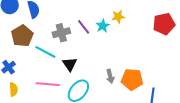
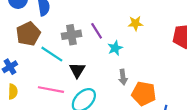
cyan star: (103, 26) -> (115, 48), moved
gray arrow: (110, 76) -> (123, 77), moved

